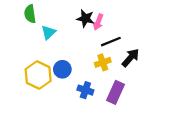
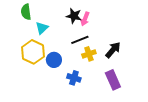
black line: (111, 42) -> (80, 40), moved
yellow hexagon: (38, 75) -> (33, 52), moved
purple rectangle: (115, 92) -> (113, 80), moved, turned -48

